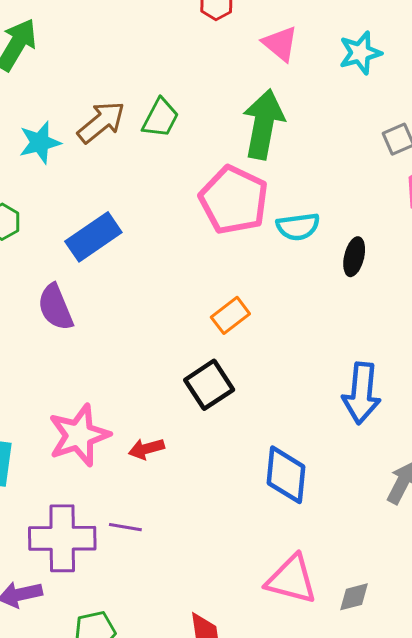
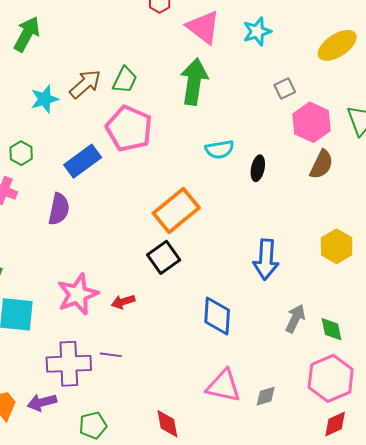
pink triangle: (280, 44) -> (203, 27), size x1.4
pink pentagon: (234, 200) -> (129, 128), moved
purple semicircle: (55, 307) -> (59, 209), turned -144
orange rectangle: (230, 315) -> (176, 210), size x1.8

